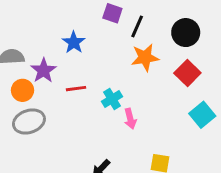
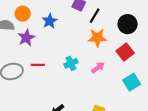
red line: (76, 89) -> (38, 65), moved
orange circle: (23, 90) -> (23, 14), moved
pink arrow: (130, 119) -> (98, 68), moved, turned -120

